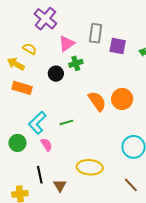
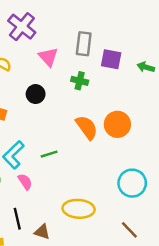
pink triangle: (67, 43) -> (48, 57), turned -36
green cross: (76, 63) -> (80, 81), moved, turned 32
brown triangle: (60, 186) -> (42, 232), turned -40

